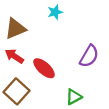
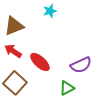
purple semicircle: (89, 56) -> (81, 65), moved, turned 35

